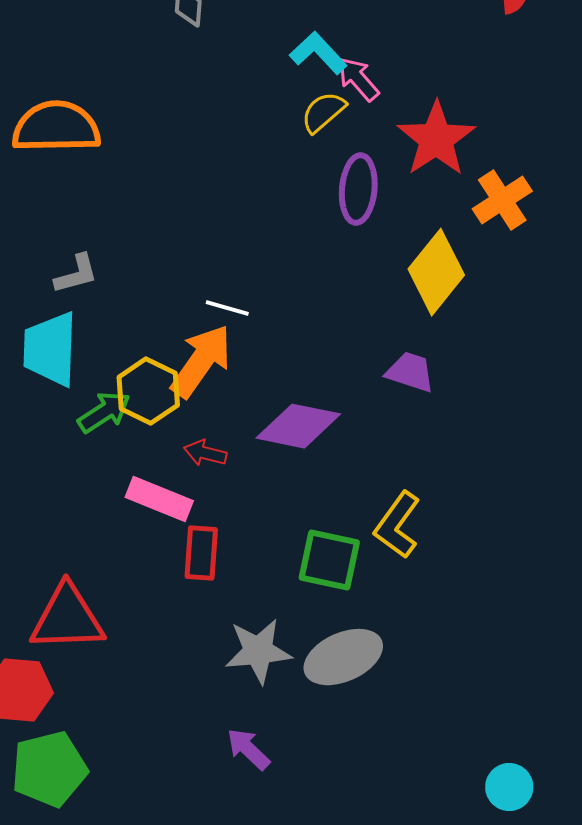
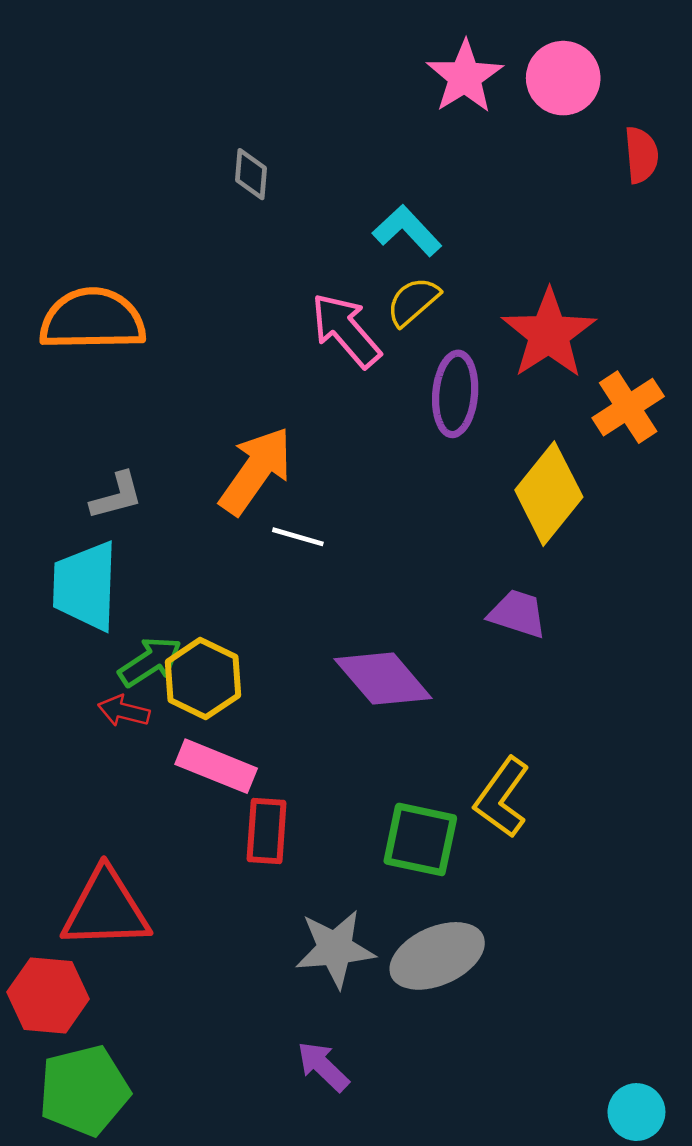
pink arrow: (358, 79) -> (346, 330), moved, size x1.4
orange arrow: (201, 361) -> (256, 471), moved
yellow hexagon: (148, 391) -> (203, 679), moved
purple diamond: (298, 426) -> (383, 679), turned 38
red arrow: (205, 453) -> (124, 711), moved

